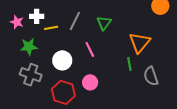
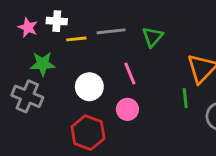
gray line: (75, 21) -> (111, 31), turned 54
gray cross: (31, 75) -> (27, 96), moved
pink circle: (90, 82) -> (127, 109), moved

